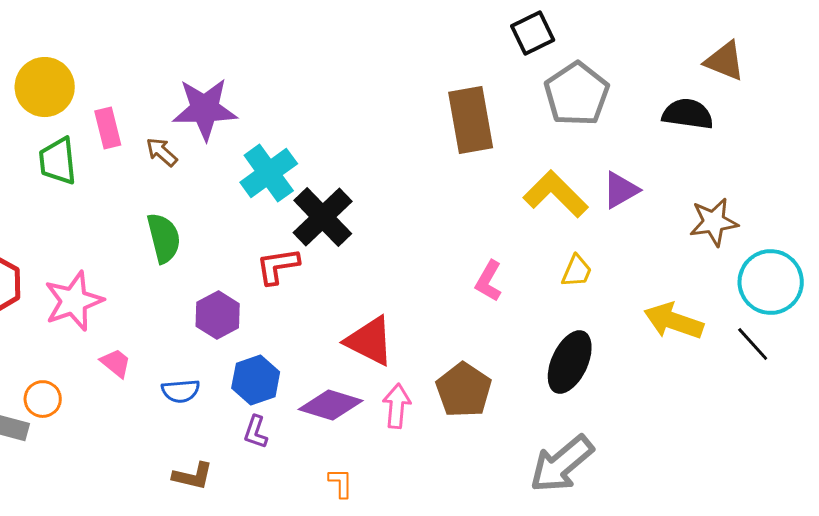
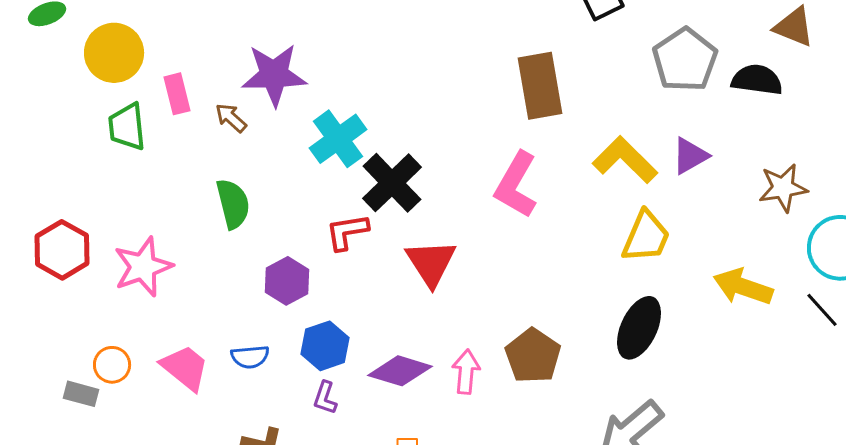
gray pentagon: (577, 94) -> (685, 60), moved
yellow trapezoid: (577, 271) -> (646, 237), size x1.6
pink L-shape: (489, 281) -> (516, 185), moved, size x1.6
red triangle: (370, 341) -> (431, 263), moved, turned 30
pink trapezoid: (116, 363) -> (185, 368), moved, size x1.6

